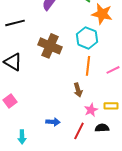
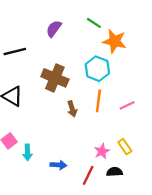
brown arrow: (78, 90) -> (72, 109), moved
yellow rectangle: (111, 106) -> (125, 147), turned 56
cyan arrow: (22, 137) -> (27, 152), moved

